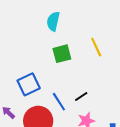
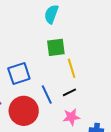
yellow line: (96, 47) -> (72, 68), moved

